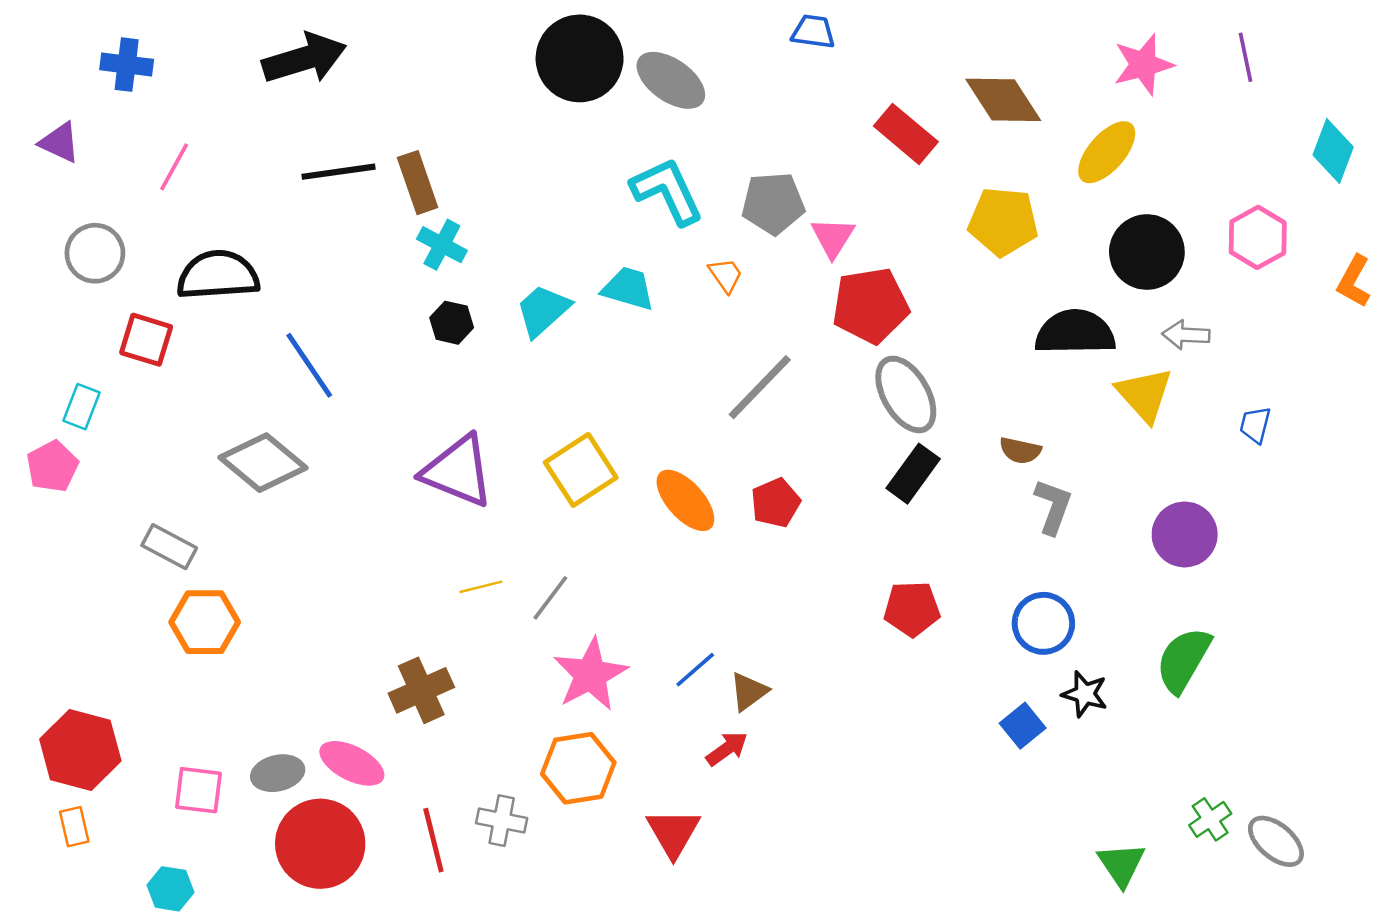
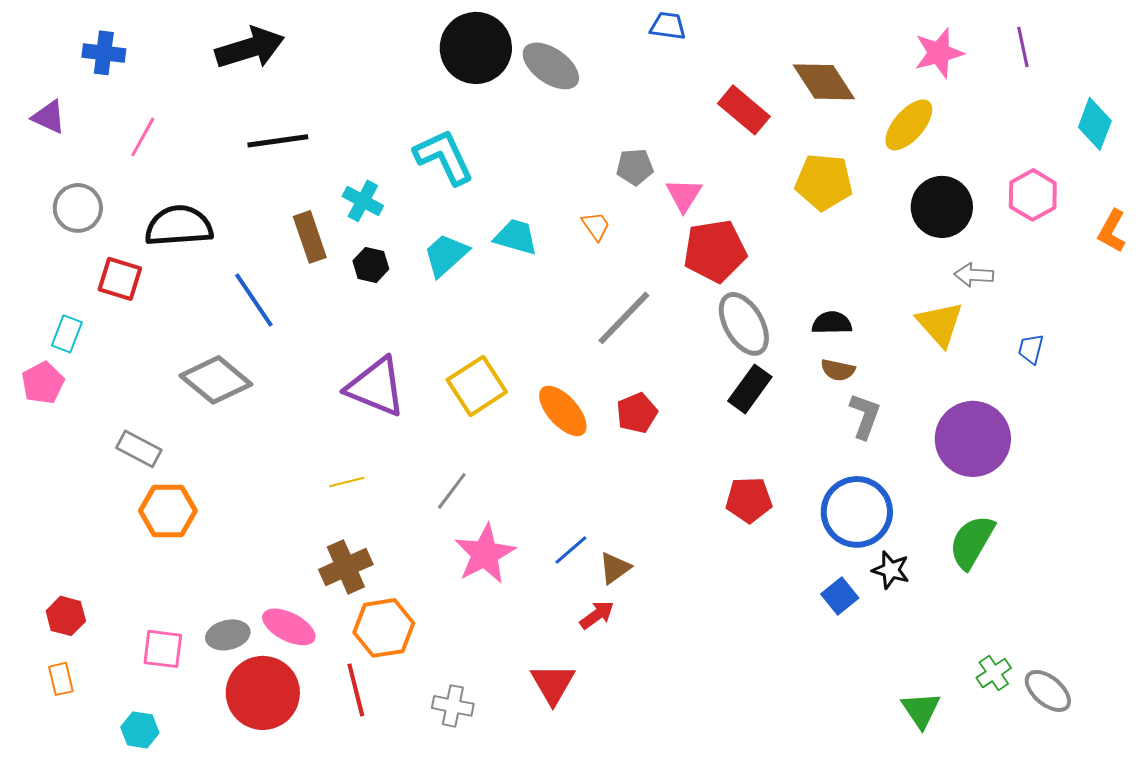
brown rectangle: (418, 183) -> (310, 237), moved
cyan L-shape: (667, 191) -> (444, 157), moved
gray pentagon: (773, 203) -> (635, 167), size x0.7
black semicircle: (1075, 332) -> (832, 323), moved, size x0.6
purple circle: (1185, 534) -> (973, 439), size x1.4
yellow line: (481, 587) -> (347, 482), moved
blue circle: (1043, 623) -> (857, 512), size x1.4
red hexagon: (80, 750) -> (66, 616), size x0.6
orange hexagon: (578, 768) -> (384, 628), moved
gray cross: (502, 821) -> (453, 706), moved

